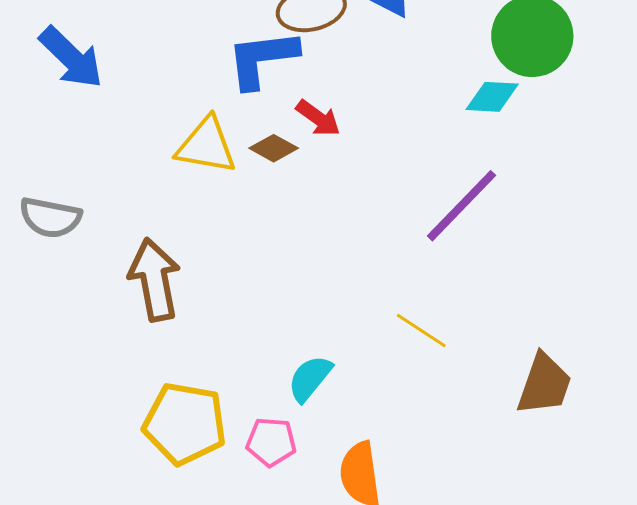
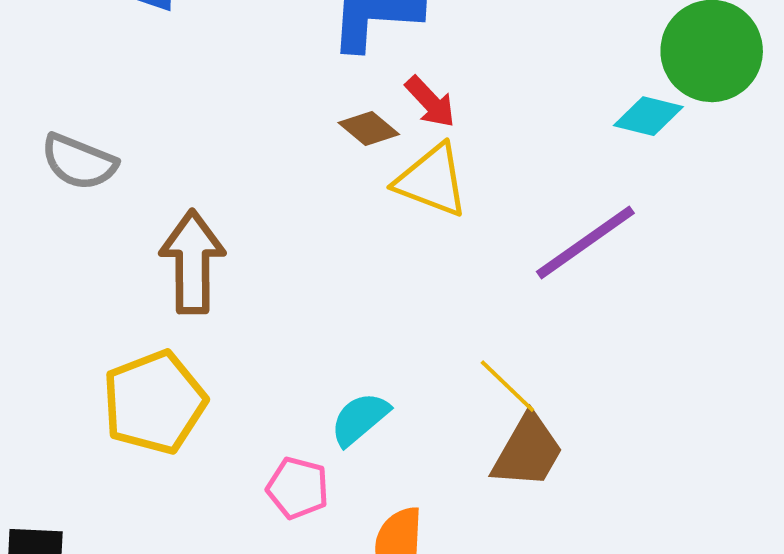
yellow triangle: (206, 146) -> (432, 180), moved
brown trapezoid: (544, 384) -> (528, 451), moved
yellow pentagon: (185, 424) -> (154, 402), moved, turned 30

